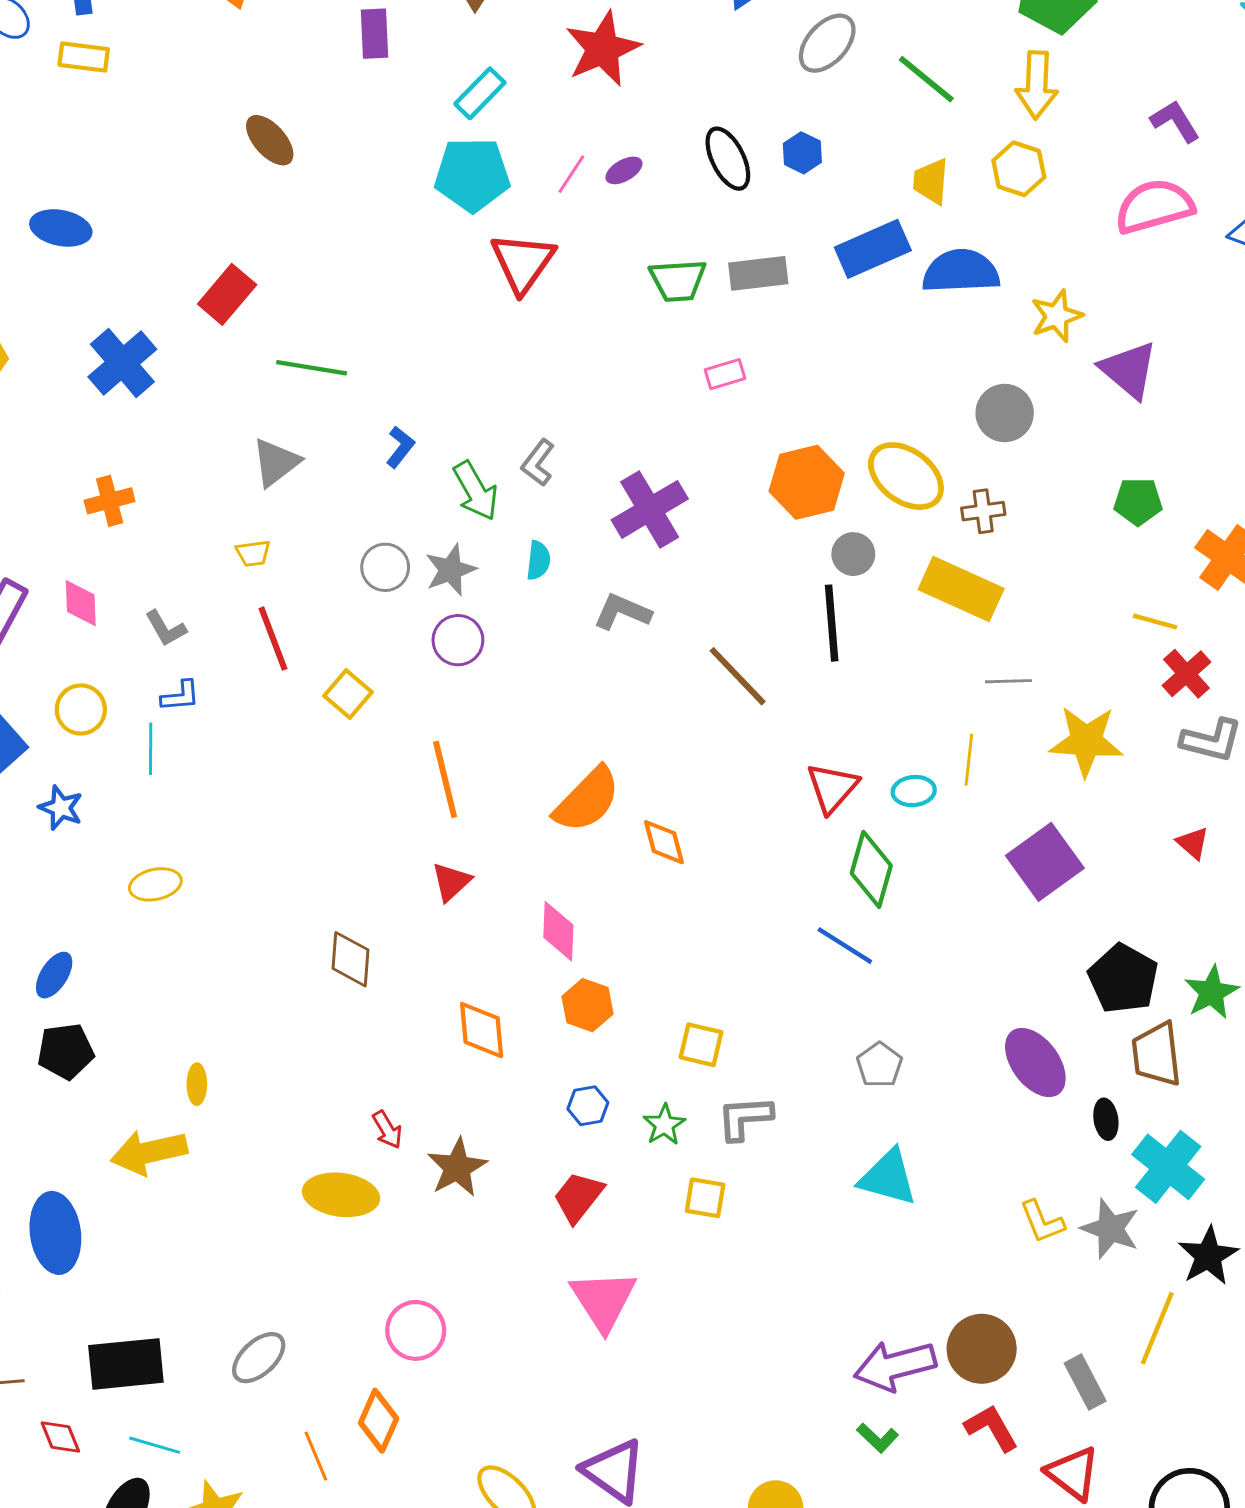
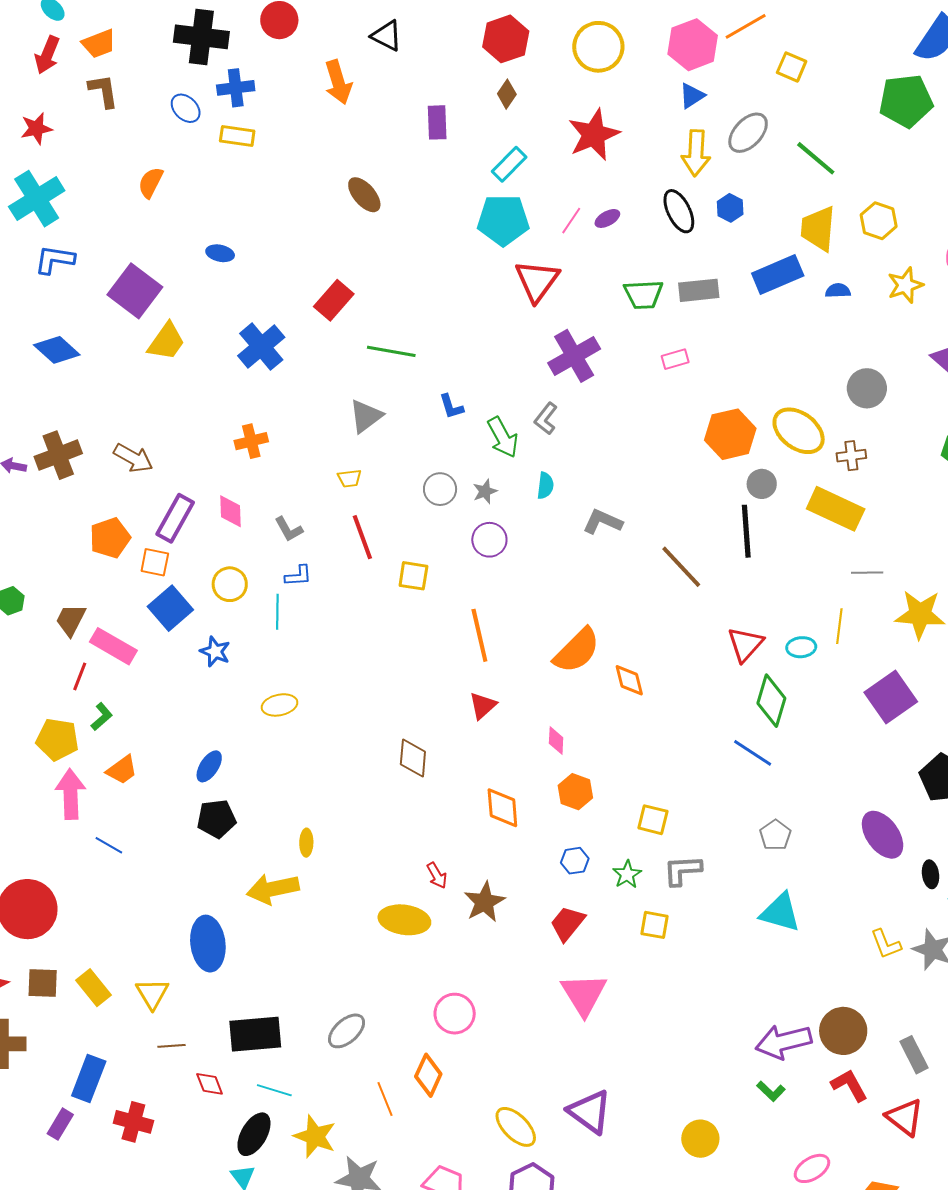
yellow arrow: (1037, 85) -> (696, 153), moved
yellow trapezoid: (931, 181) -> (818, 229), size x1.4
blue ellipse: (61, 228) -> (220, 253), size x0.7
blue semicircle: (961, 271) -> (838, 291), size x0.5
yellow star: (1057, 316) -> (905, 285), moved
blue L-shape: (400, 447) -> (451, 407), turned 124
purple cross: (650, 509) -> (574, 356), moved
gray star: (451, 570) -> (485, 491), size x0.7
yellow square: (348, 694) -> (413, 576), turned -32
pink diamond: (558, 931) -> (556, 741), size x0.7

